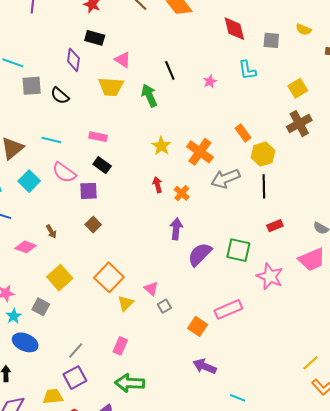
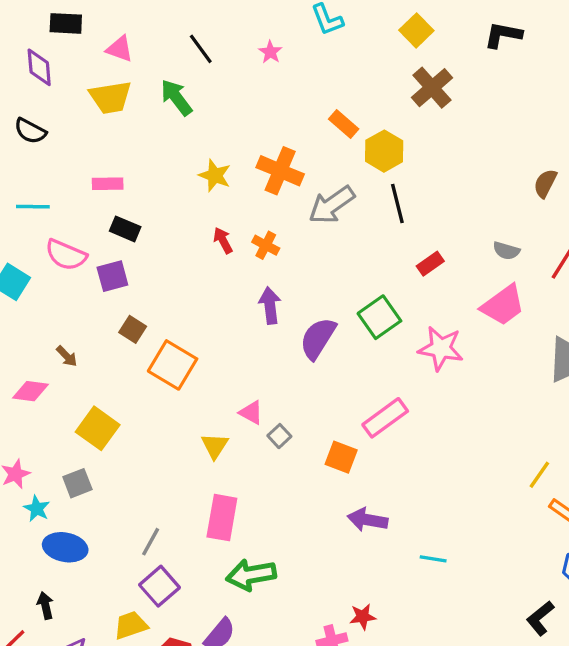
green square: (238, 250) -> (379, 317), turned -35
orange square: (109, 277) -> (173, 365), moved
gray square: (41, 307) -> (77, 483), turned -36
pink rectangle: (120, 346) -> (222, 518), size x1.5

